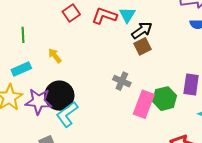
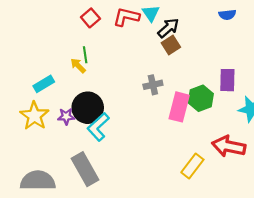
green line: (23, 35) -> (85, 55), moved
gray cross: (122, 81) -> (153, 85), turned -30
purple star: (39, 101) -> (66, 116), size x0.6

